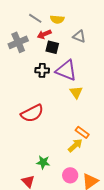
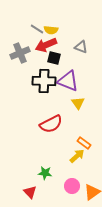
yellow semicircle: (57, 19) -> (51, 30), moved
red arrow: (44, 34) -> (46, 45), size x1.5
black cross: (42, 70) -> (44, 81), size x1.6
red semicircle: (32, 113) -> (51, 124), moved

